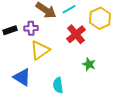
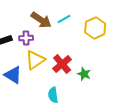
red cross: (76, 34) -> (62, 64), moved
blue triangle: (22, 77) -> (13, 75), moved

